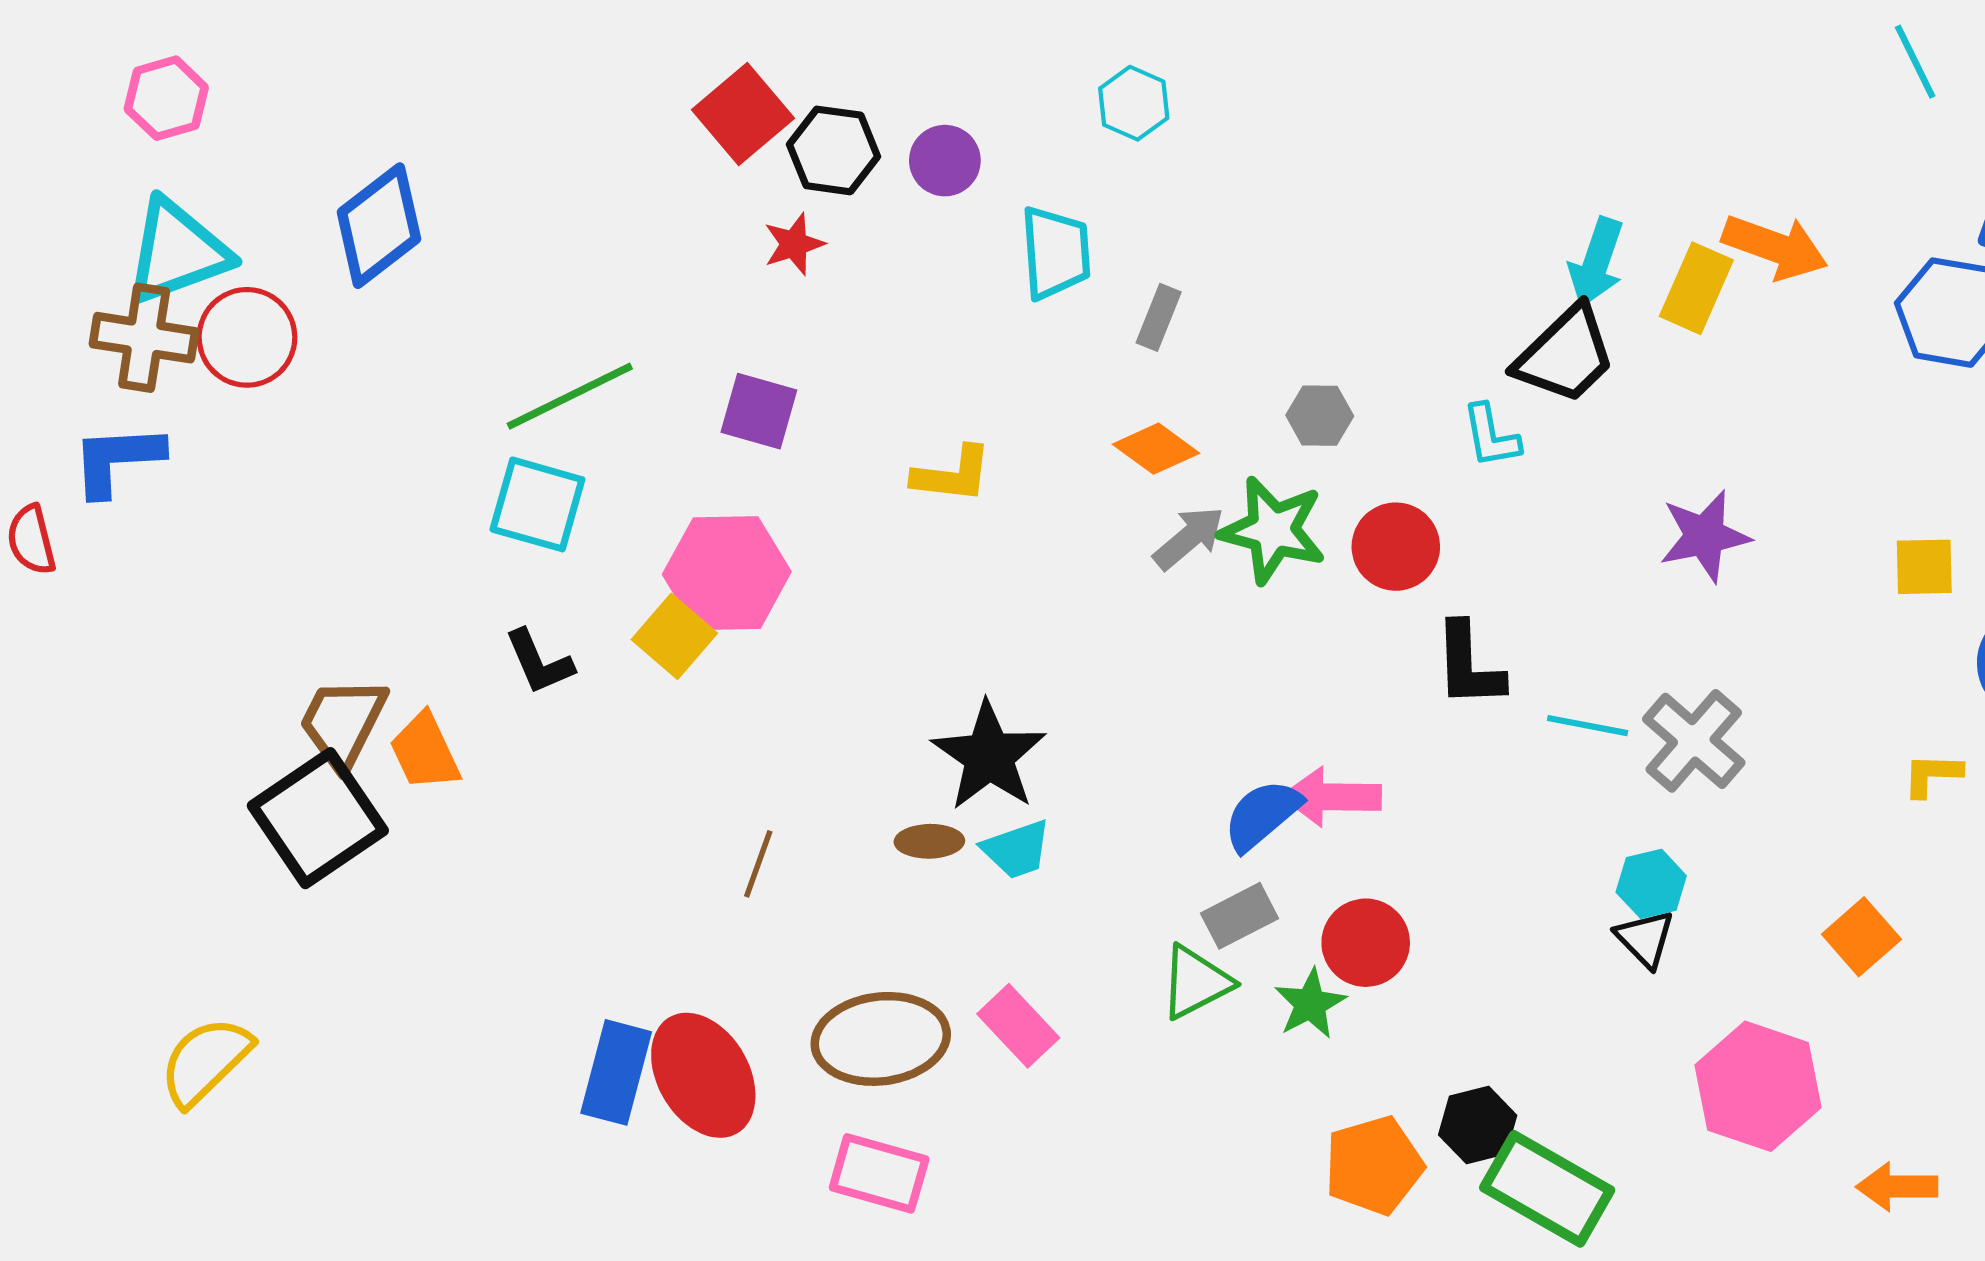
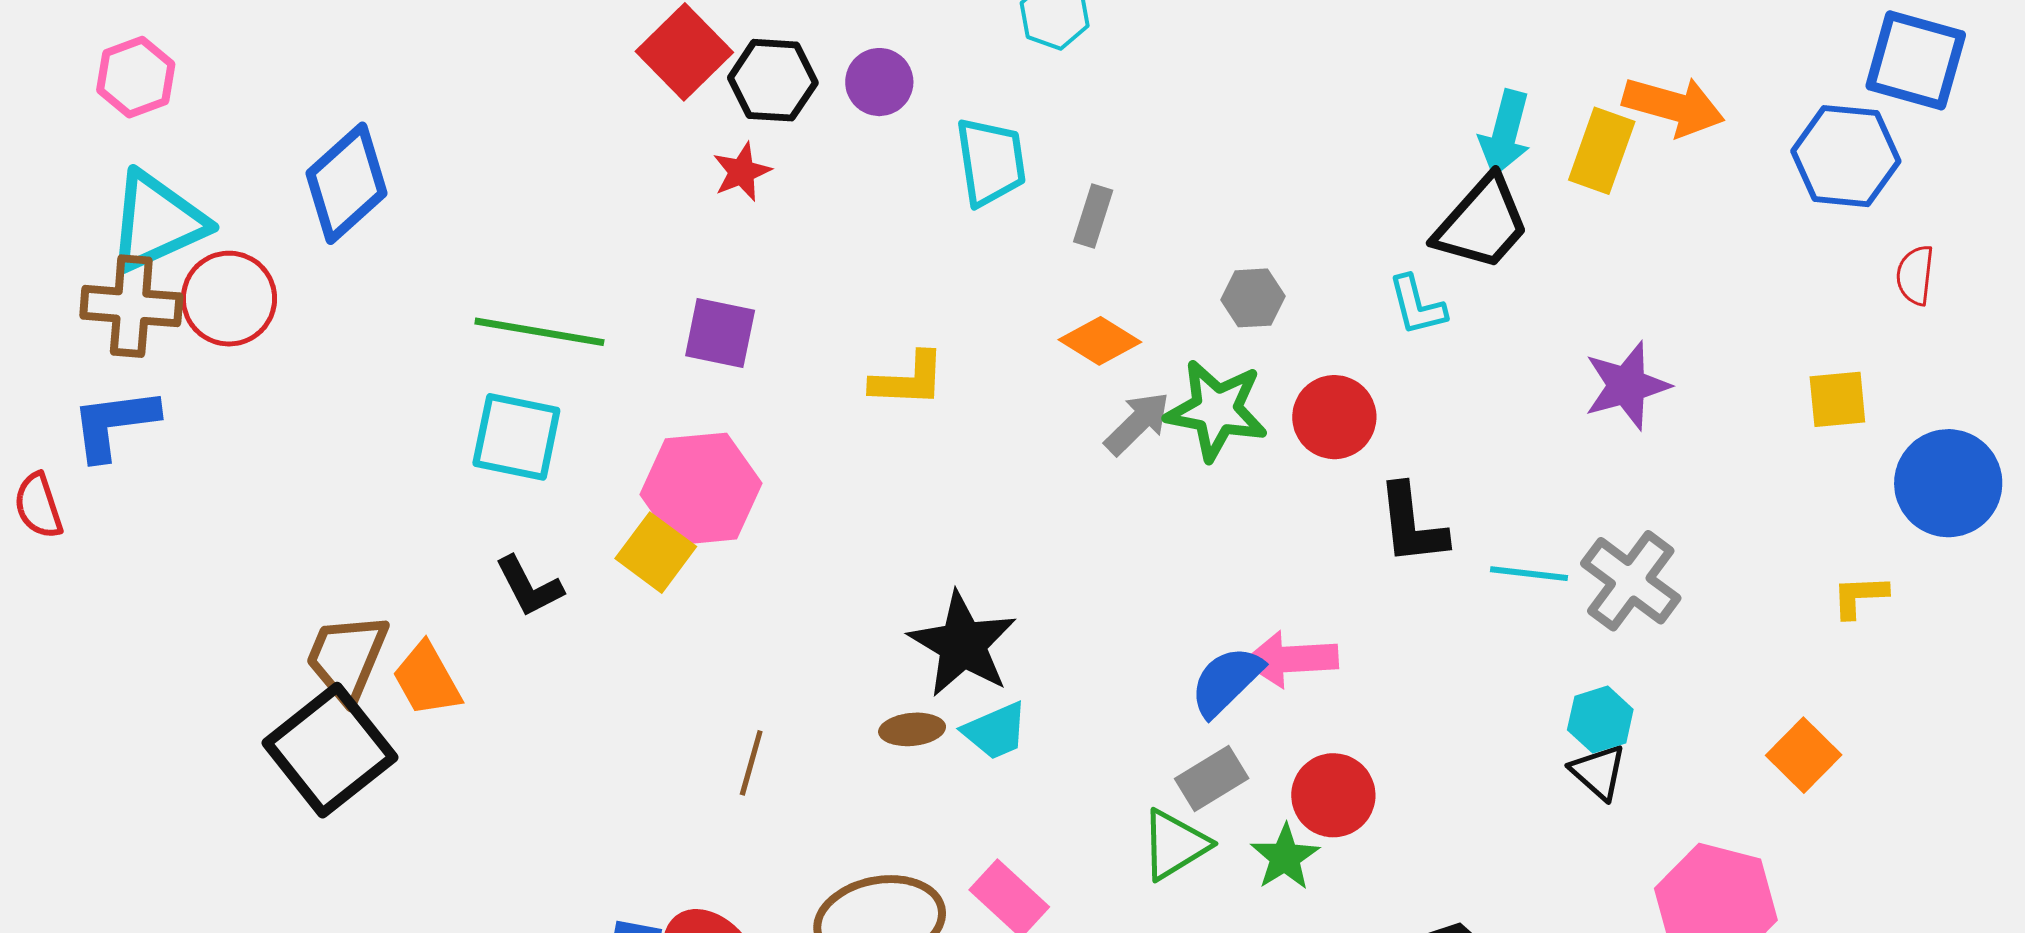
green line: (570, 396) -> (539, 332), turned 40

